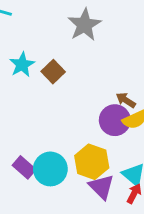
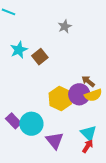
gray star: (84, 25) -> (65, 26), size x0.6
yellow hexagon: (92, 162) -> (60, 98), moved
purple triangle: (102, 187) -> (55, 141), moved

